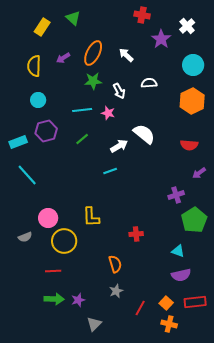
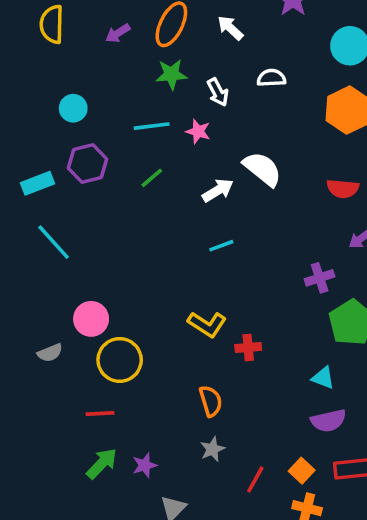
yellow semicircle: (34, 66) -> (52, 24), moved
cyan line: (110, 171) -> (221, 246), moved
yellow L-shape: (91, 217) -> (207, 324), moved, turned -55
green arrow: (54, 299) -> (102, 463), turned -48

